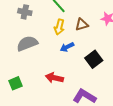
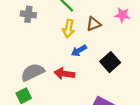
gray semicircle: (27, 43) -> (33, 72), moved
red arrow: (54, 78) -> (64, 74), moved

